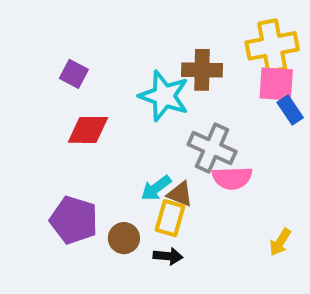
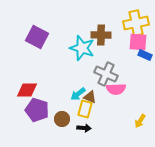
purple square: (74, 74) -> (37, 37), size x1.6
blue rectangle: (290, 110) -> (145, 55), turned -32
red diamond: (88, 130) -> (27, 90), moved

